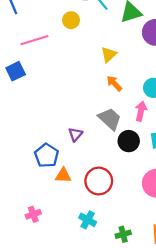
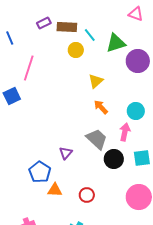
yellow circle: (71, 20) -> (76, 50), moved
pink line: (34, 40) -> (29, 68), turned -55
red circle: (99, 181) -> (87, 195), size x0.6

